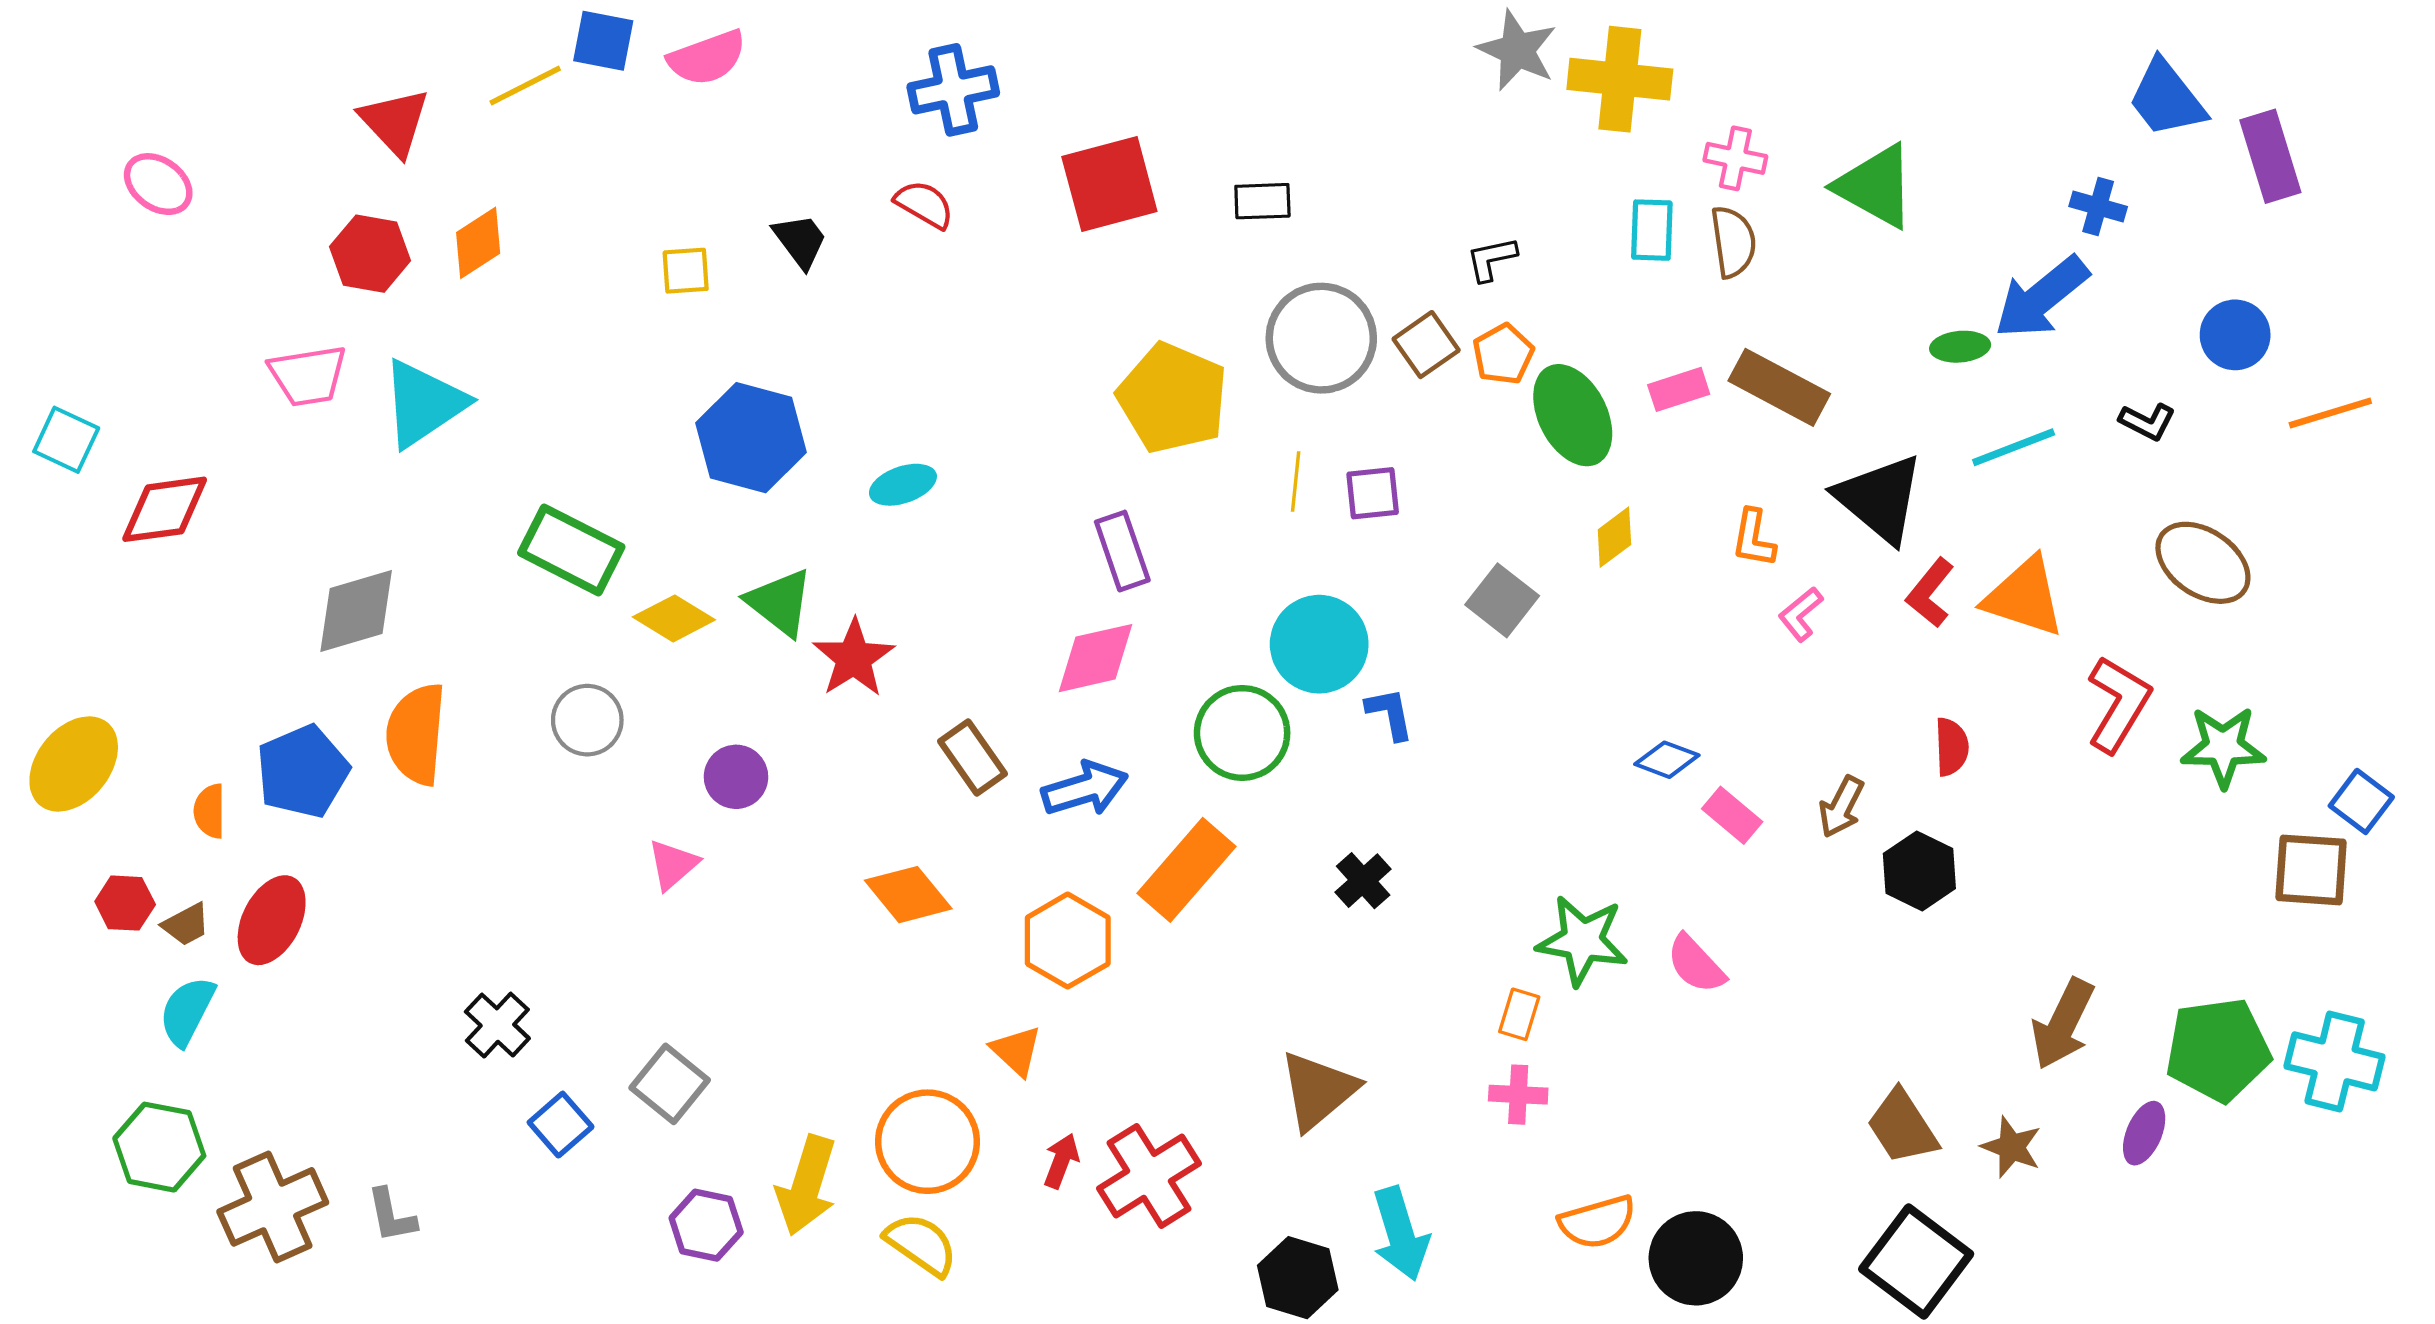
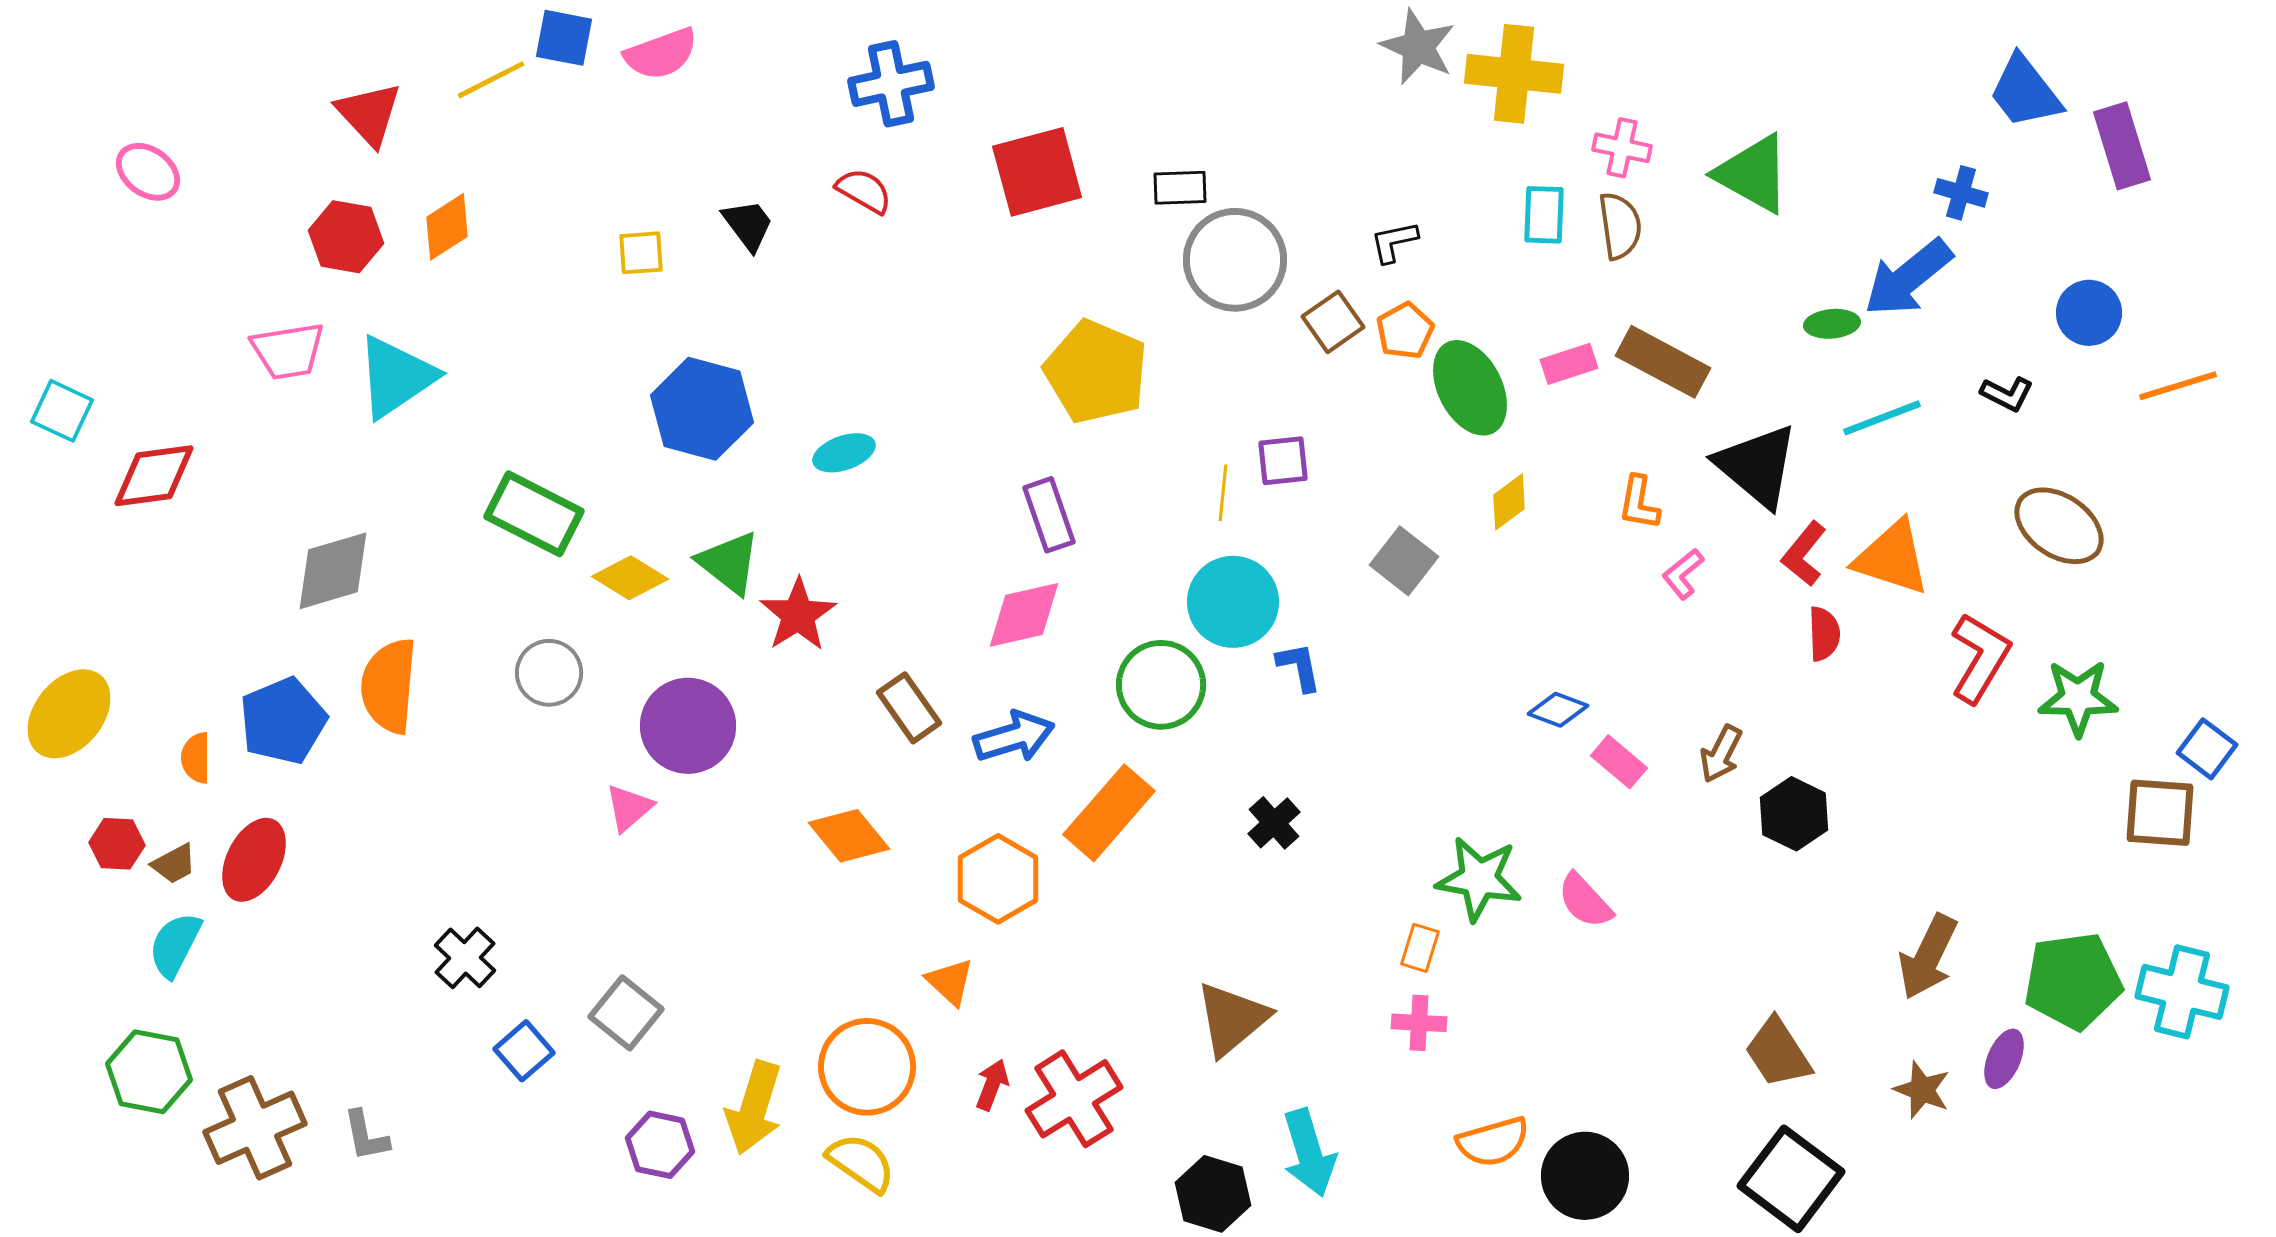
gray circle: (1321, 338) -> (1235, 260), moved
yellow line: (1296, 482) -> (1223, 493), moved
red semicircle: (1952, 747) -> (1824, 634), moved
purple circle: (736, 777) -> (688, 726), size x1.6
brown star: (2011, 1147) -> (1922, 1090), moved

